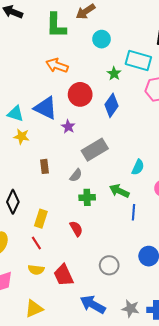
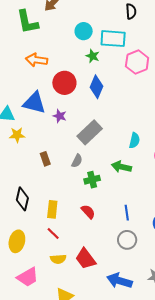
cyan circle: (102, 39) -> (84, 31), moved
blue line: (134, 212) -> (127, 213), moved

